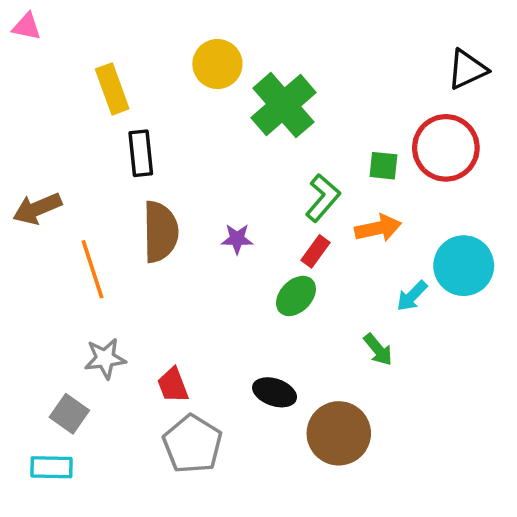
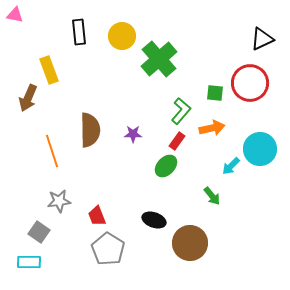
yellow rectangle: (112, 89) -> (49, 70), moved
black rectangle: (141, 153) -> (79, 32), moved
brown arrow: (37, 209) -> (28, 98), moved, turned -44

